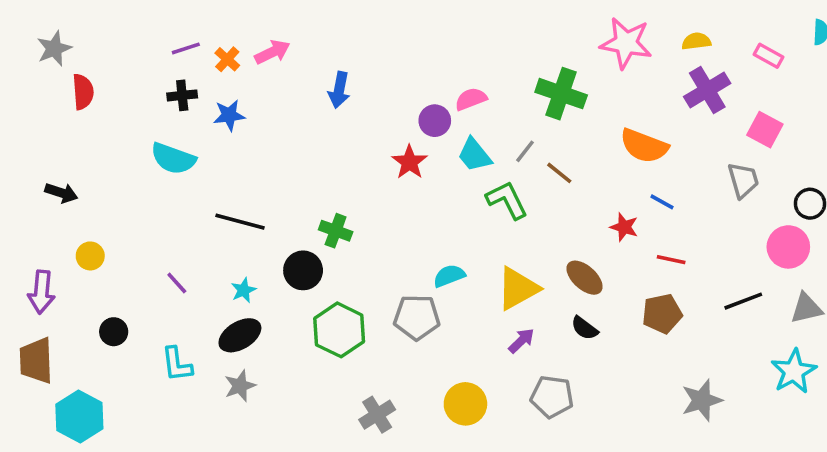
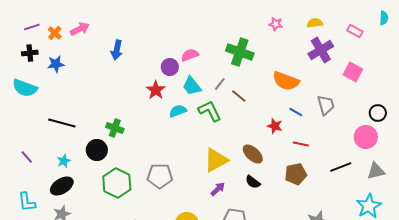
pink star: (626, 43) -> (276, 24), size x0.5
gray trapezoid: (743, 180) -> (326, 105), moved
cyan semicircle: (449, 276) -> (178, 111), moved

